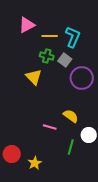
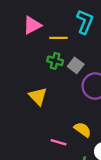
cyan L-shape: (73, 37) -> (85, 22), moved
yellow triangle: (34, 77) -> (38, 96), moved

